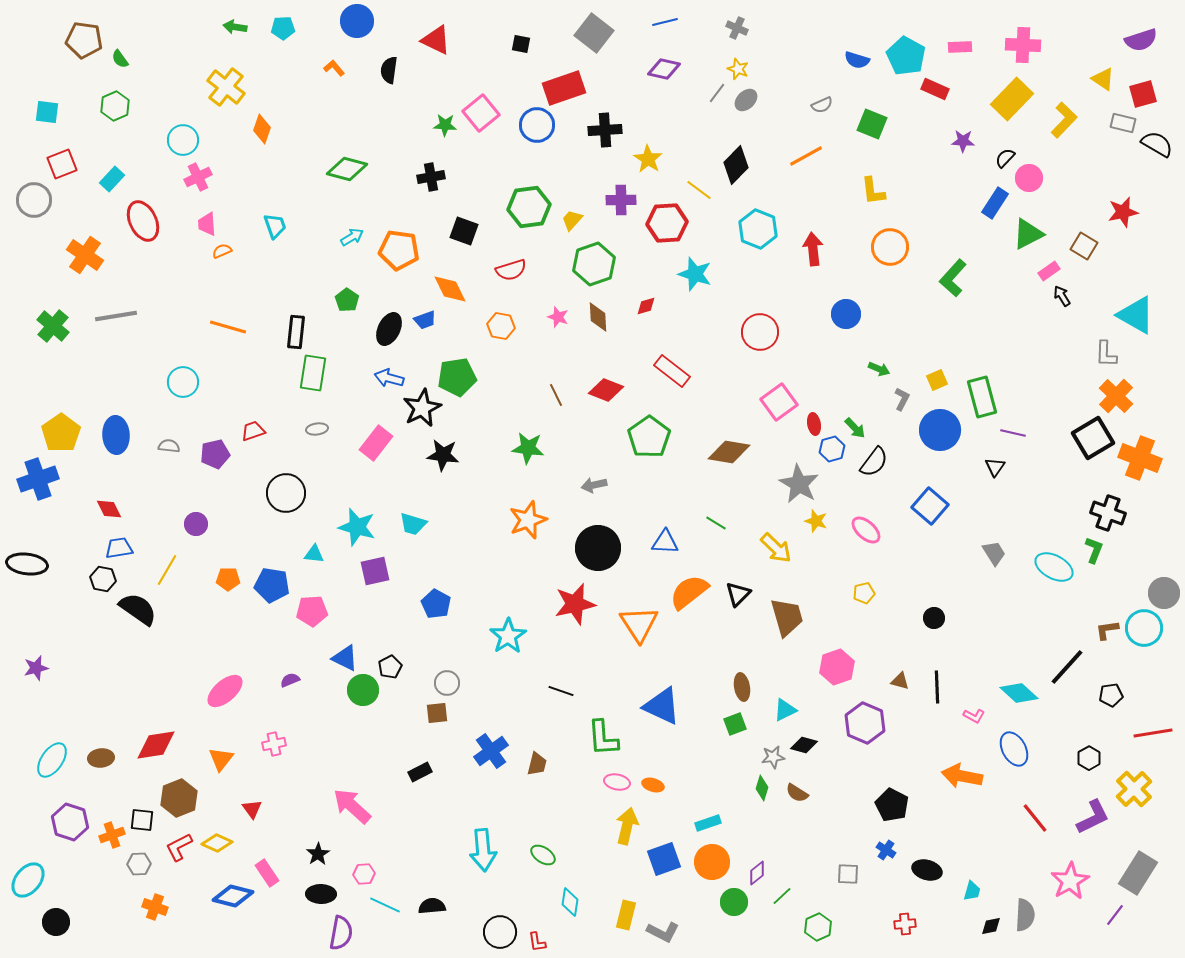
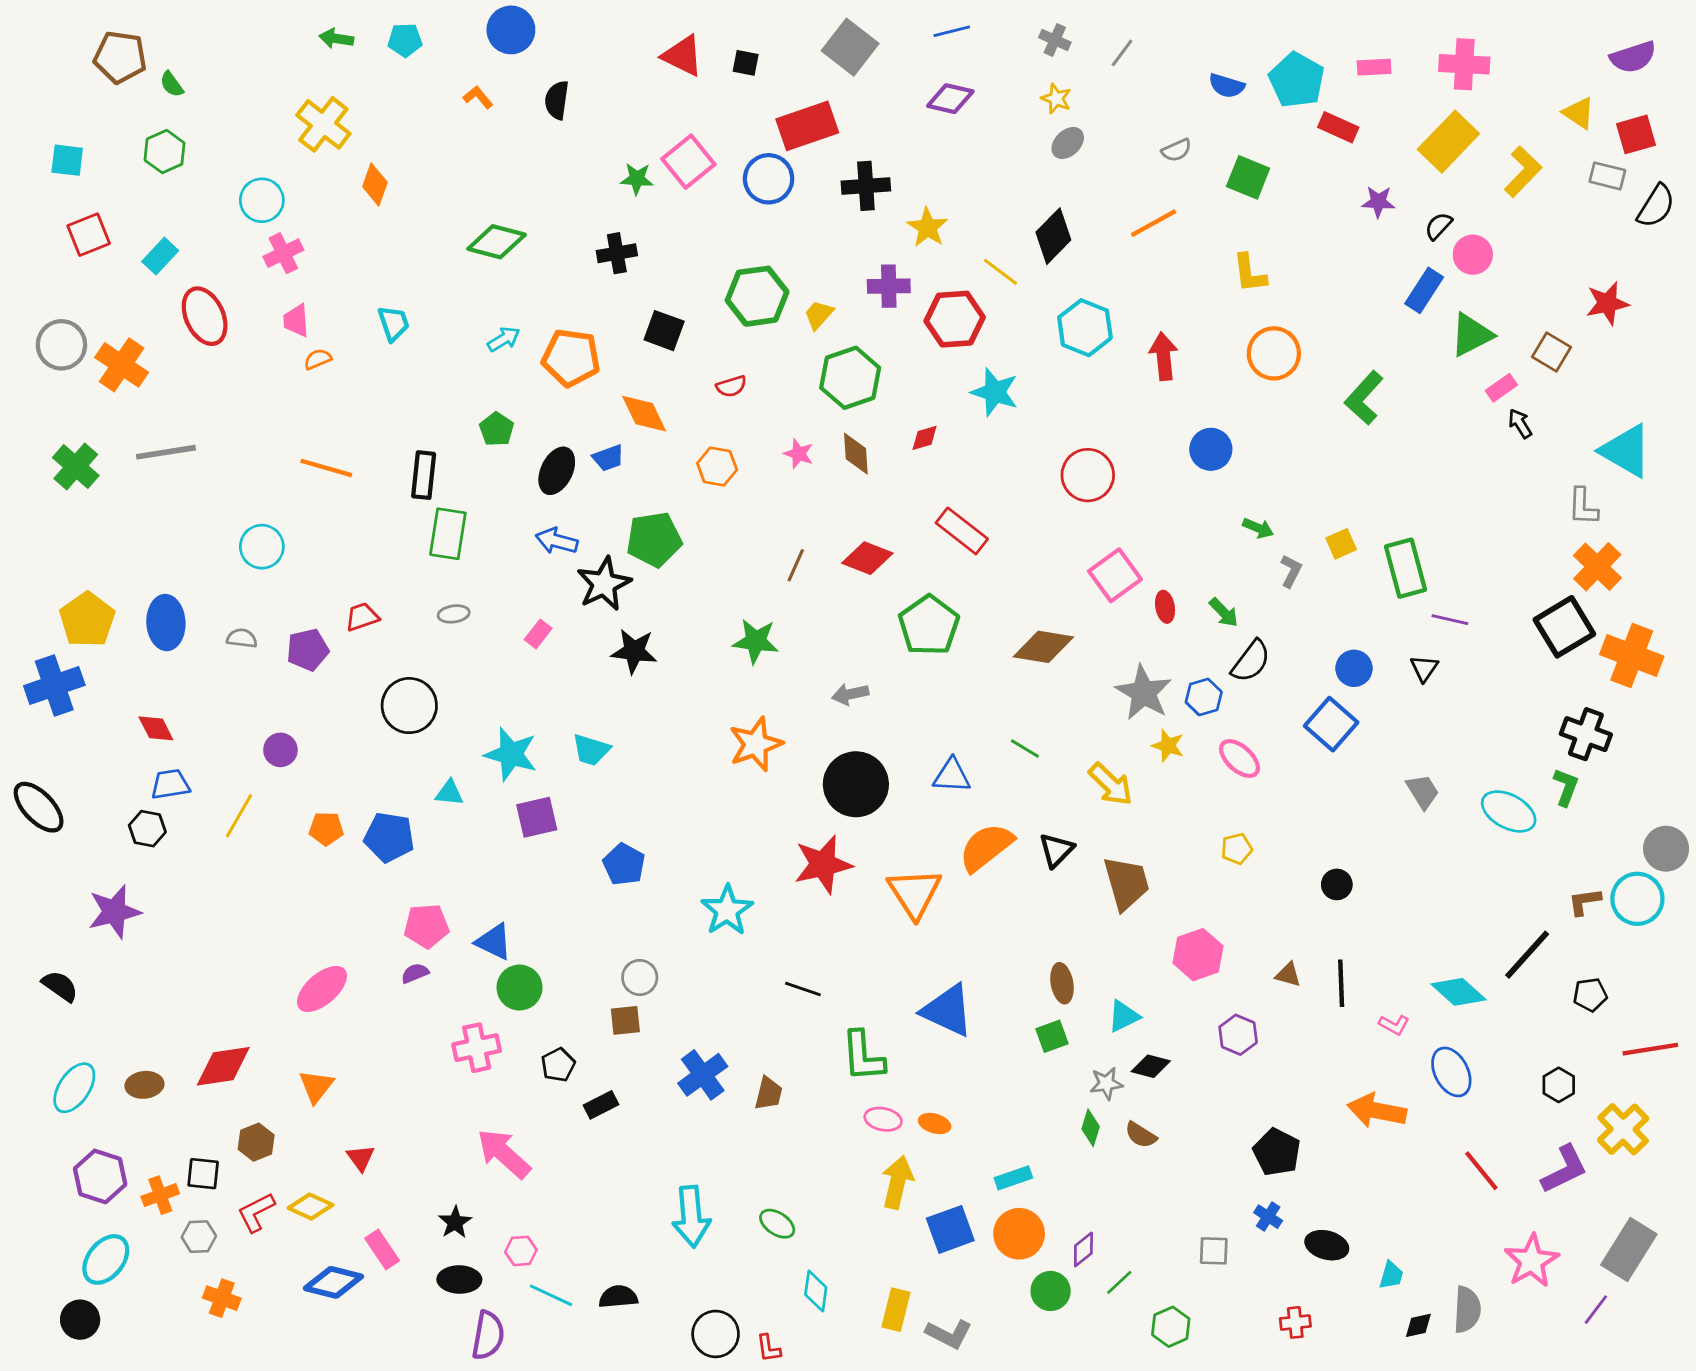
red triangle: (436, 40) -> (683, 56), moved
gray line: (717, 93) -> (1122, 53), moved
black semicircle: (1157, 144) -> (1656, 206), turned 92
gray circle: (34, 200) -> (61, 345), moved
red semicircle: (511, 270) -> (731, 386), size x0.7
brown line: (556, 395) -> (796, 565), turned 50
blue circle: (940, 430) -> (1354, 668), moved, size x0.6
pink rectangle: (376, 443) -> (538, 634), size x0.6
blue hexagon: (832, 449) -> (1204, 697), moved
black ellipse: (27, 564) -> (39, 807), turned 39
black semicircle: (138, 609) -> (60, 986), moved, size x0.7
pink pentagon: (312, 611) -> (426, 926), moved
black pentagon: (390, 667) -> (558, 1065), moved
purple star: (36, 668) -> (114, 912), moved, size x1.5
purple hexagon: (865, 723) -> (1238, 1035), size x0.7
pink cross: (274, 744) -> (477, 1048), moved, size x1.4
brown hexagon: (179, 798) -> (256, 1142), size x0.7
cyan ellipse: (28, 880) -> (106, 1259), moved

